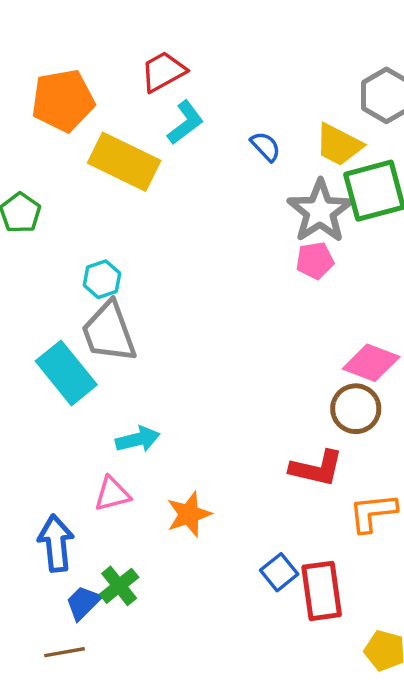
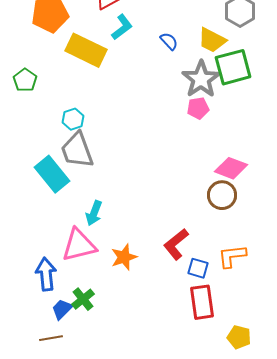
cyan arrow: (138, 439) -> (94, 213), turned 125
red L-shape: (317, 468) -> (176, 244), moved, turned 128
pink triangle: (112, 494) -> (79, 245), size x1.6
blue square: (279, 572) -> (198, 268), moved, turned -35

